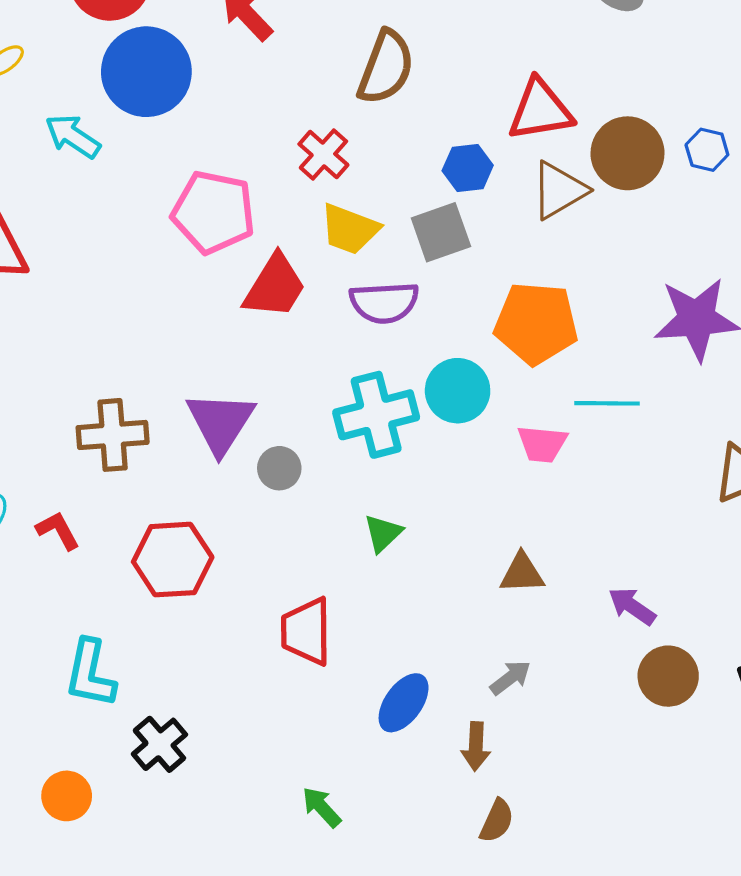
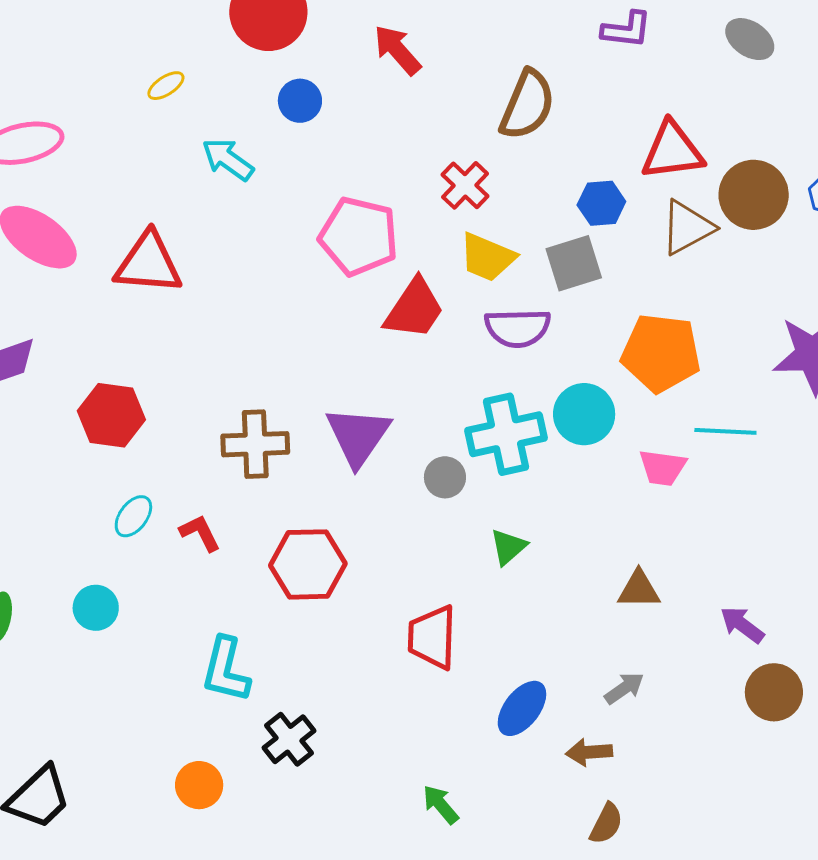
blue circle: (146, 72) -> (300, 101), size x0.5
gray circle: (279, 468) -> (445, 477), moved
brown arrow: (476, 746) -> (589, 752), turned 81

